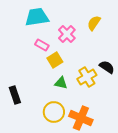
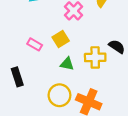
pink rectangle: (42, 45) -> (35, 44), moved
yellow cross: (87, 77) -> (95, 57), turned 30

